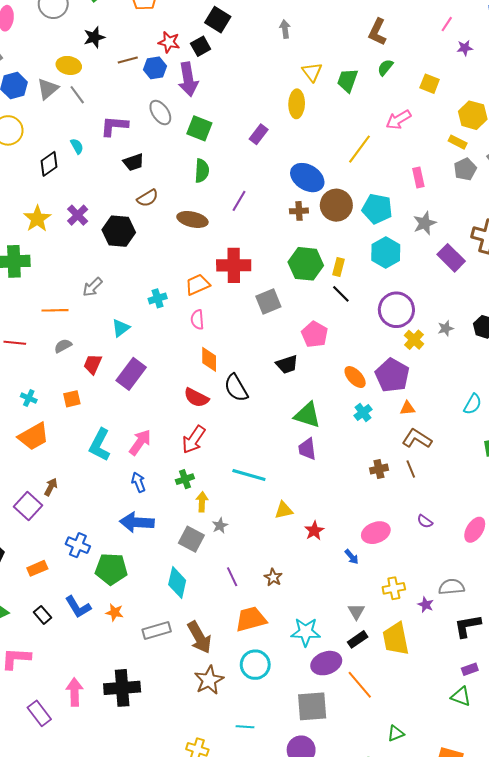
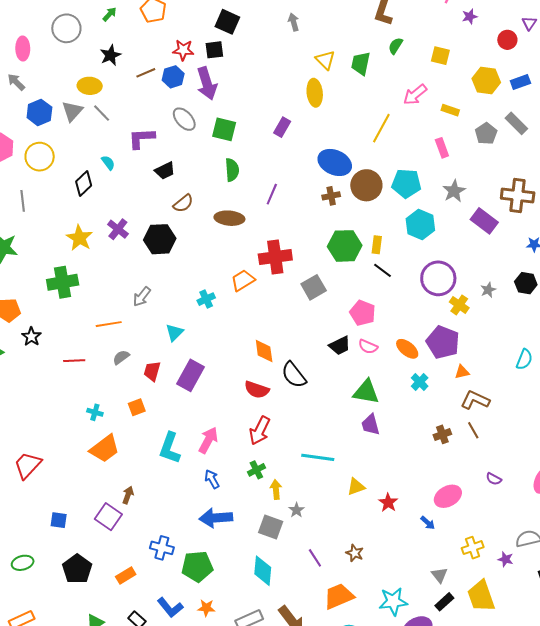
black square: (201, 46) -> (214, 50), turned 30
yellow rectangle: (458, 142) -> (450, 110), moved
pink semicircle: (197, 320) -> (368, 347), moved, turned -54

